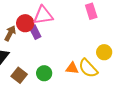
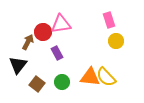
purple rectangle: (35, 32) -> (57, 53), moved
yellow circle: (104, 52) -> (116, 41), moved
orange triangle: (72, 68) -> (90, 77), size x1.5

